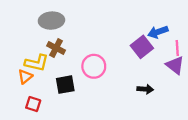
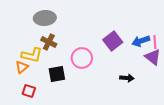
blue arrow: (158, 32) -> (141, 41), moved
purple square: (142, 47) -> (113, 41), moved

